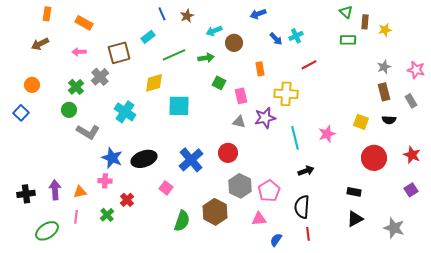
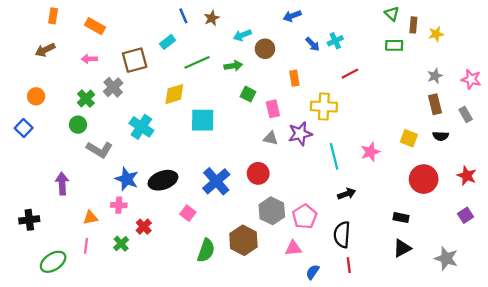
purple arrow: (55, 190) -> (62, 184), moved

